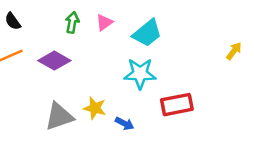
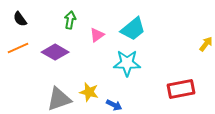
pink triangle: (104, 22) -> (97, 35), moved
red rectangle: (177, 105) -> (181, 89), moved

